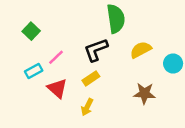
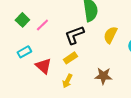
yellow semicircle: (141, 50) -> (110, 35), turned -36
pink line: (56, 57) -> (42, 25), moved
brown star: (144, 93) -> (103, 76), moved

